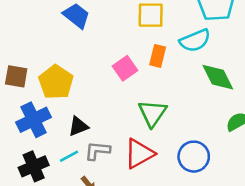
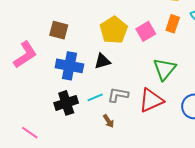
yellow pentagon: (56, 82) -> (114, 30), moved
blue cross: (34, 120) -> (69, 66), turned 32
black triangle: (78, 126) -> (102, 61), moved

